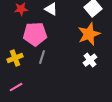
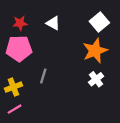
pink pentagon: (35, 34) -> (19, 48), moved
yellow cross: (15, 58) -> (13, 87), moved

